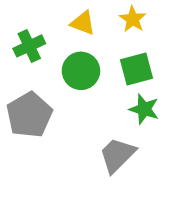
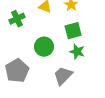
green circle: (81, 71) -> (44, 47), moved
gray pentagon: (29, 115) -> (17, 71), moved

